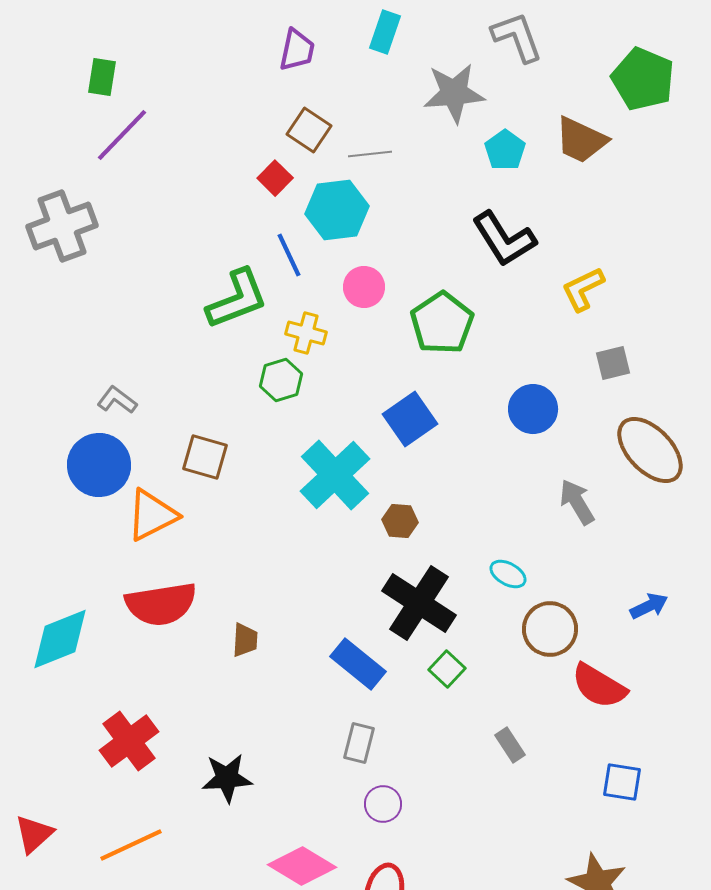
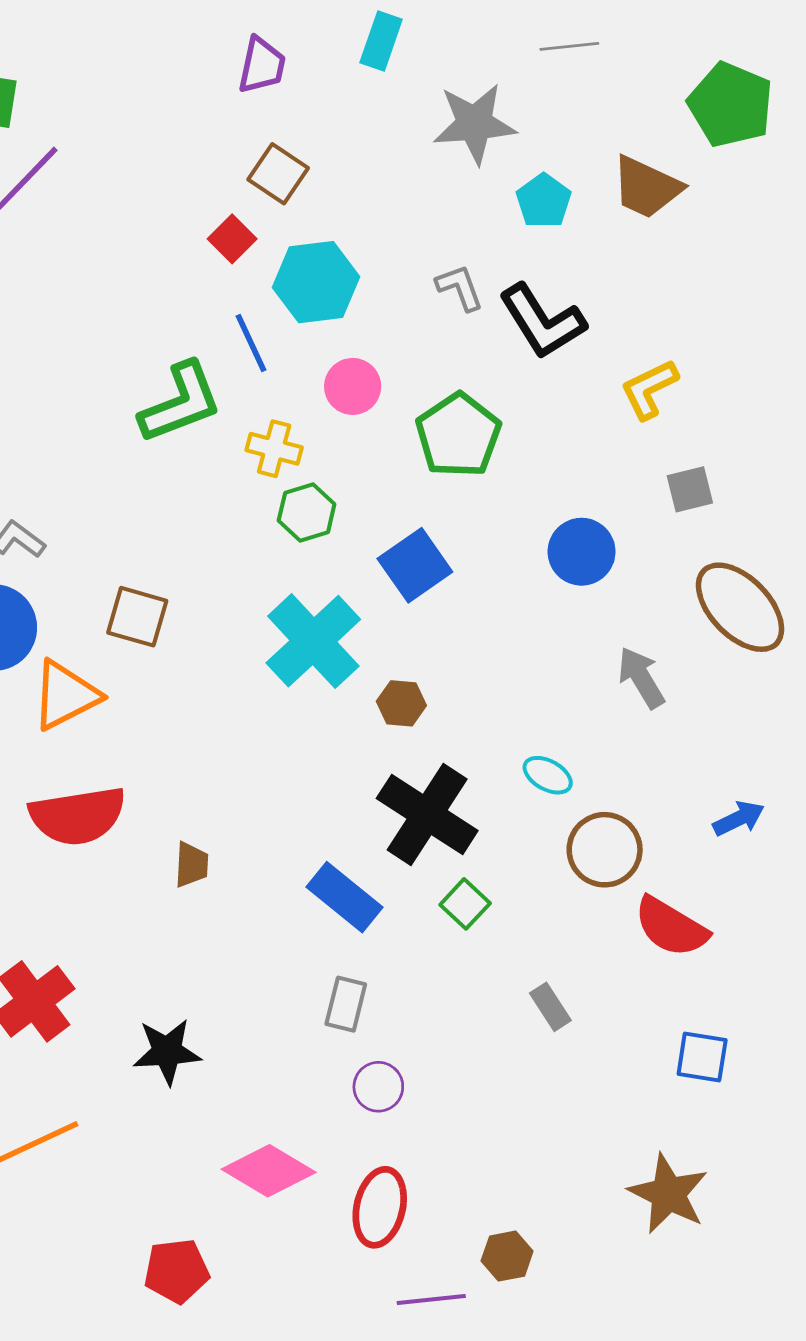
gray L-shape: (517, 37) -> (460, 288), moved, size x0.7
gray line: (370, 154) -> (569, 46), moved
green hexagon: (281, 380) -> (307, 512), moved

